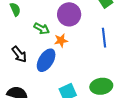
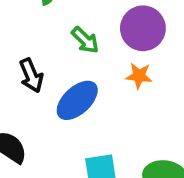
orange star: (61, 40) -> (139, 76), moved

